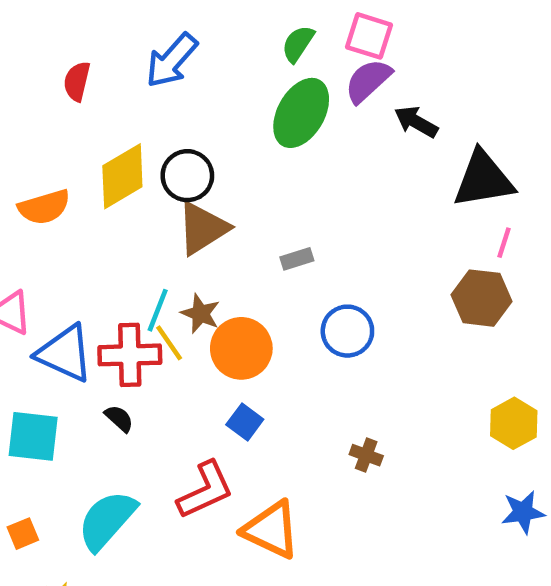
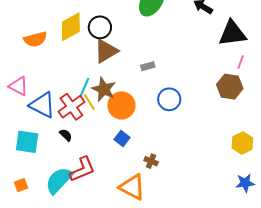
brown star: (200, 314) -> (104, 89), size x1.4
red cross: (130, 355) -> (71, 107), turned -36
brown cross: (366, 455) -> (151, 161), moved
red L-shape: (205, 490) -> (82, 169), moved

